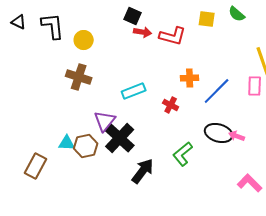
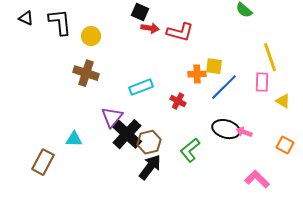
yellow square: (207, 19) -> (214, 66), moved
brown hexagon: (86, 146) -> (149, 142), moved

